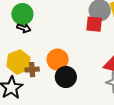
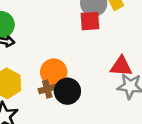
brown cross: (32, 70) -> (47, 89), moved

